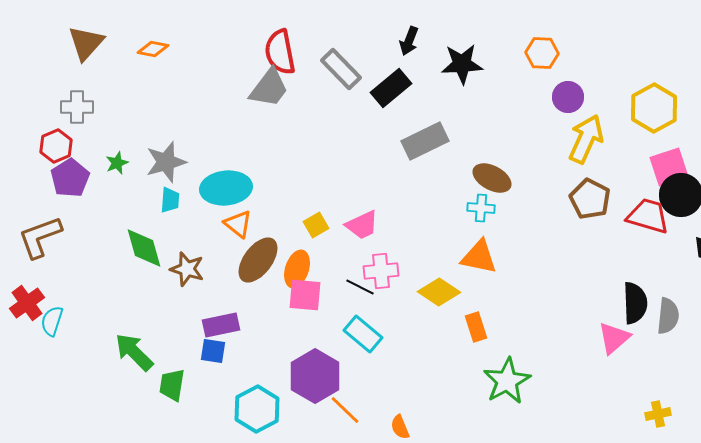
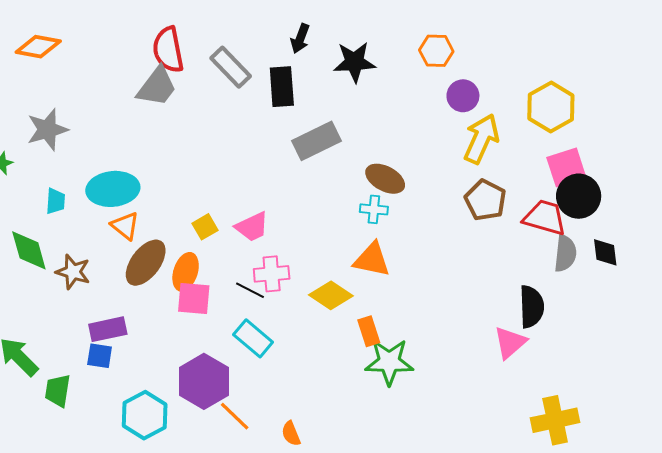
orange diamond: (153, 49) -> (38, 47), size x1.4
black rectangle: (391, 88) -> (282, 87), turned -54
gray star: (166, 162) -> (47, 130), moved
gray semicircle: (668, 316) -> (565, 253), moved
green star: (507, 381) -> (389, 362), moved, turned 30
yellow cross: (658, 414) -> (555, 420), size x1.8

